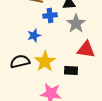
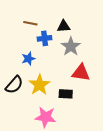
black semicircle: (20, 61) -> (14, 85), turned 144

